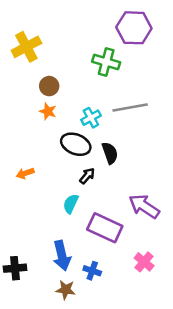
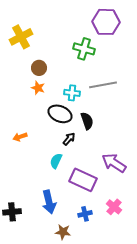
cyan cross: (91, 118) -> (72, 93), turned 35
blue cross: (92, 271) -> (85, 214), moved, turned -32
brown star: (66, 290) -> (63, 232), moved

